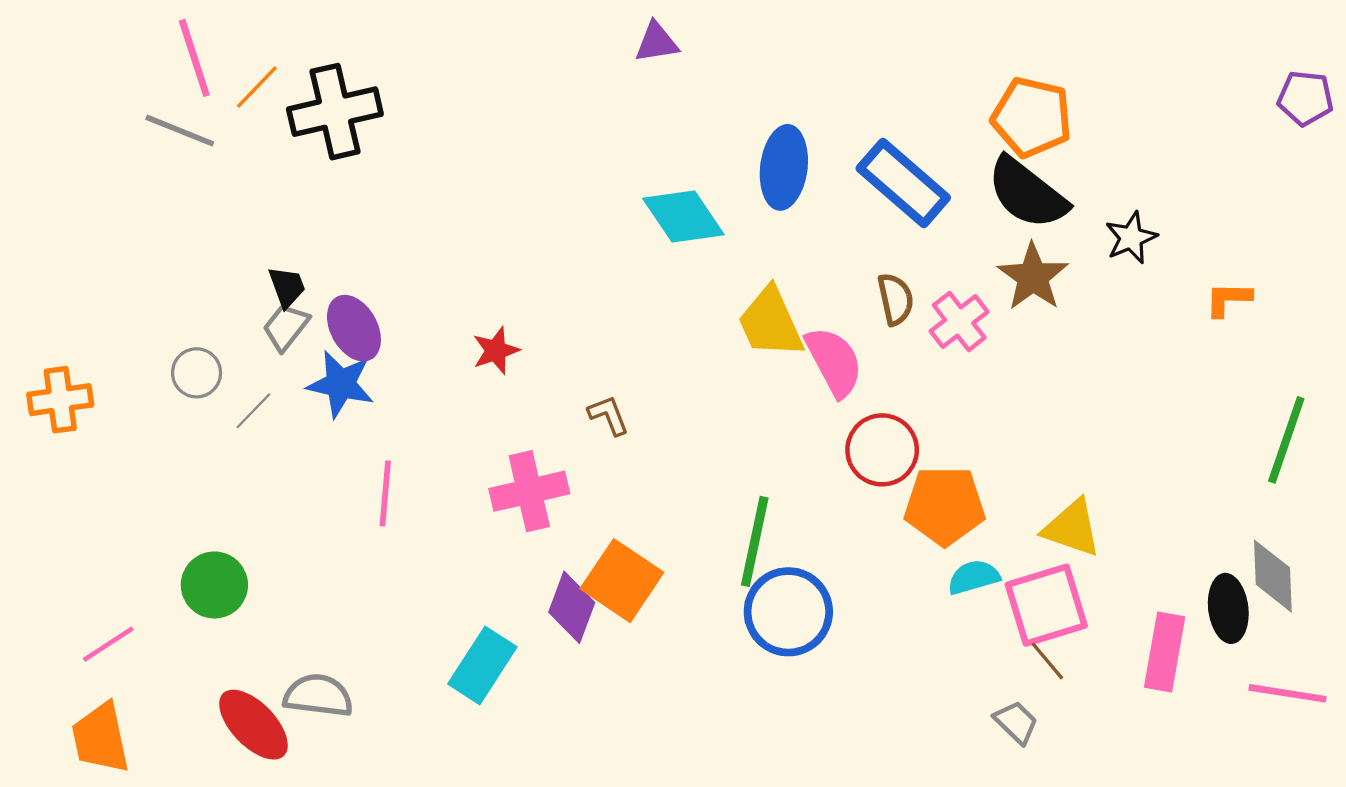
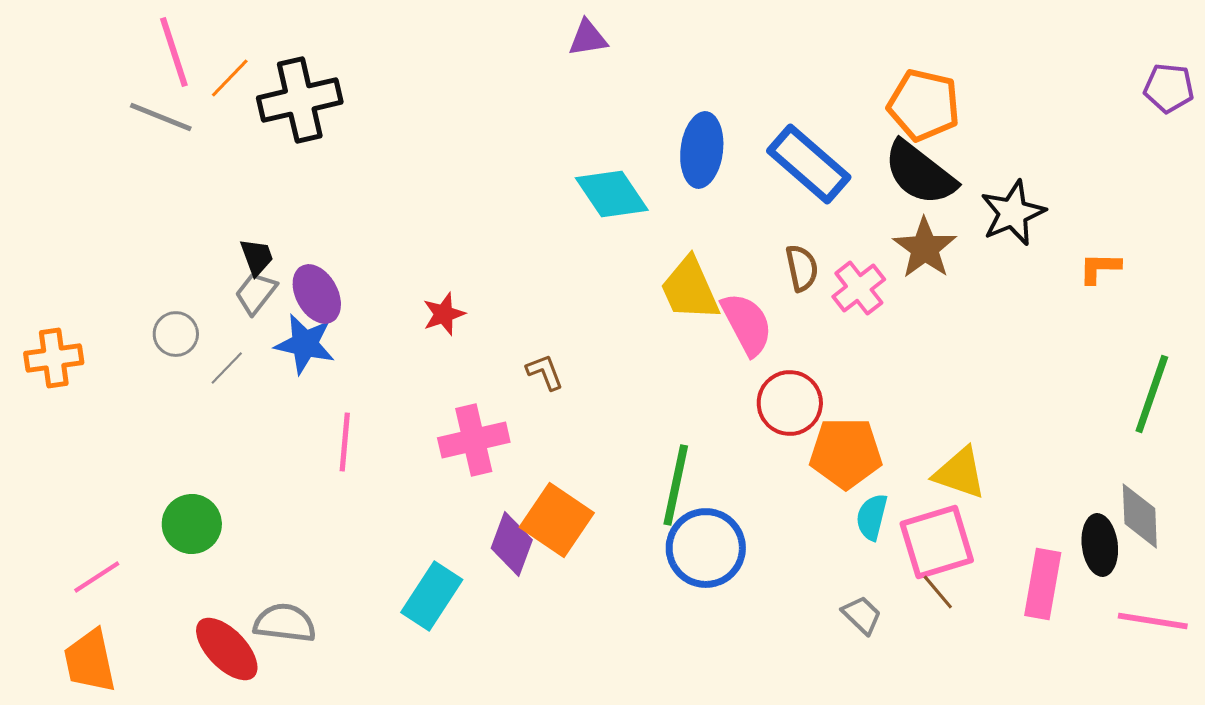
black star: (1131, 238) -> (1013, 213), size x1.4
cyan semicircle: (974, 577) -> (872, 517), turned -60
gray trapezoid: (1016, 722) -> (862, 615), moved

